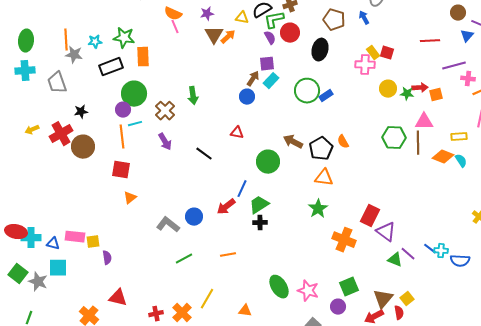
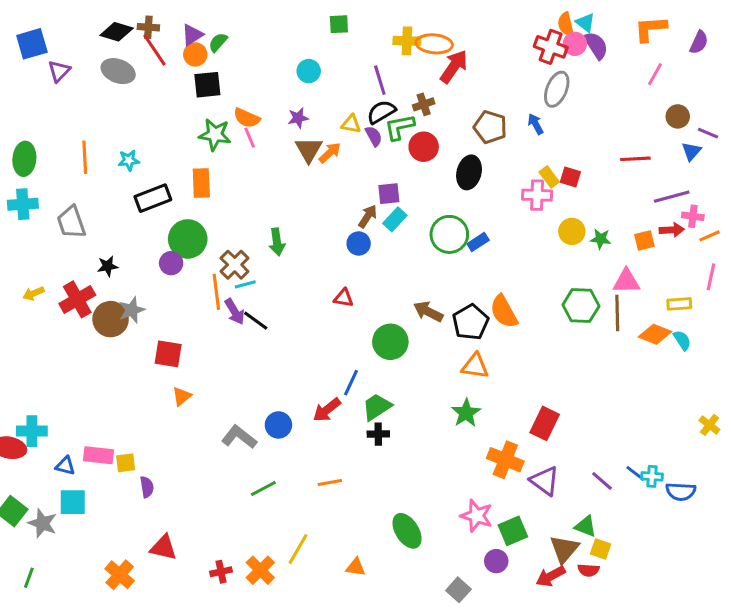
green star: (124, 38) -> (215, 135), moved
purple semicircle: (270, 38) -> (374, 136), moved
gray star: (74, 55) -> (132, 310), moved, turned -30
red arrow: (420, 88) -> (672, 230), moved
cyan line: (135, 124) -> (245, 284), moved
orange line: (122, 137) -> (216, 292), moved
orange semicircle: (343, 142) -> (504, 312), size x1.6
black line: (204, 154) -> (256, 321), moved
purple triangle: (386, 232) -> (545, 481), moved
cyan cross: (31, 238) -> (32, 431), moved
green triangle: (395, 260) -> (585, 526), moved
pink star: (308, 291) -> (477, 516), moved
yellow square: (407, 299) -> (601, 549), turned -32
red semicircle: (399, 313) -> (588, 570), turned 104

